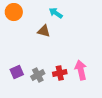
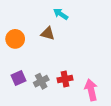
orange circle: (14, 12) -> (15, 39), moved
pink arrow: (81, 70) -> (91, 90), moved

